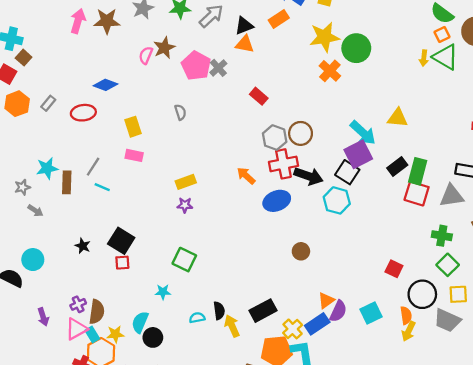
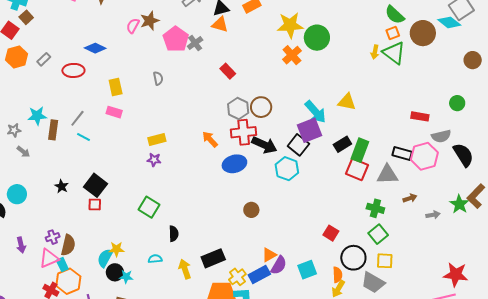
cyan star: (163, 292) -> (126, 277), moved
black semicircle: (219, 311) -> (174, 234), moved
yellow star: (115, 334) -> (116, 249), moved

